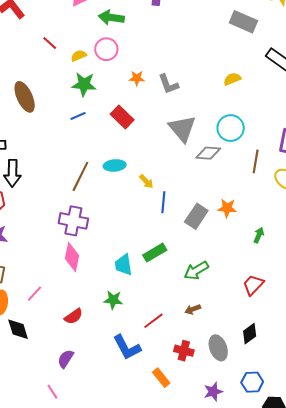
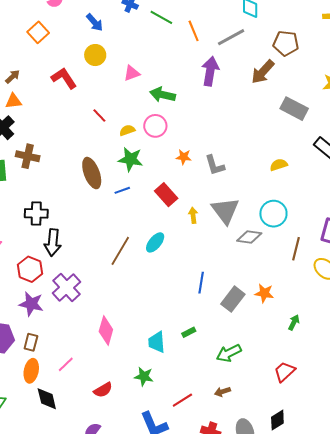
brown ellipse: (25, 97) -> (92, 173), moved
cyan ellipse: (115, 165) -> (155, 242), turned -50
yellow arrow: (146, 181) -> (193, 215), moved, turned -147
purple cross: (73, 221) -> (66, 287), moved, turned 32
green rectangle: (155, 253) -> (189, 332), size x0.6

